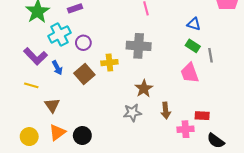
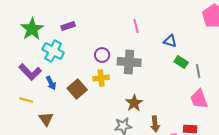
blue triangle: (194, 24) -> (170, 41), moved
cyan cross: (59, 34) -> (53, 51), turned -35
purple circle: (83, 43) -> (102, 55), moved
pink trapezoid: (190, 73) -> (199, 99), moved

